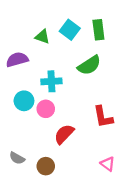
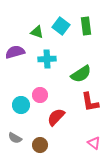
green semicircle: (89, 65) -> (81, 74), moved
cyan cross: (51, 81) -> (47, 59), moved
cyan circle: (24, 101) -> (21, 105), moved

